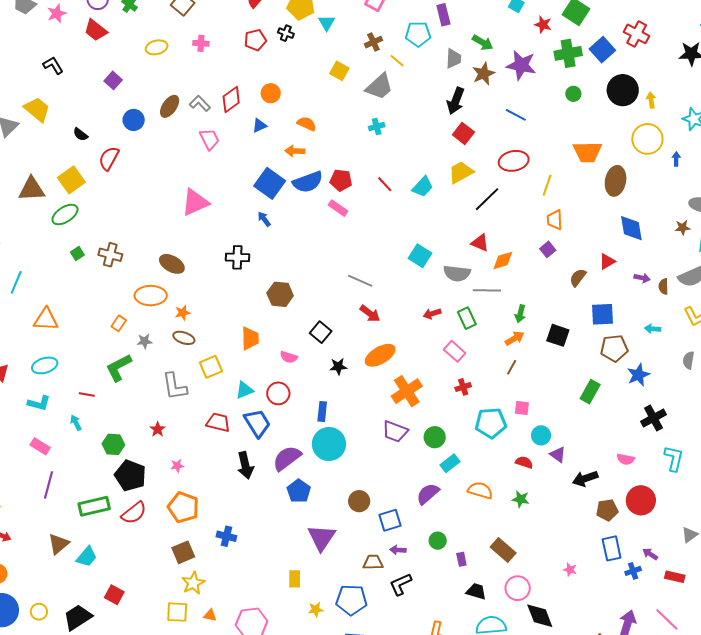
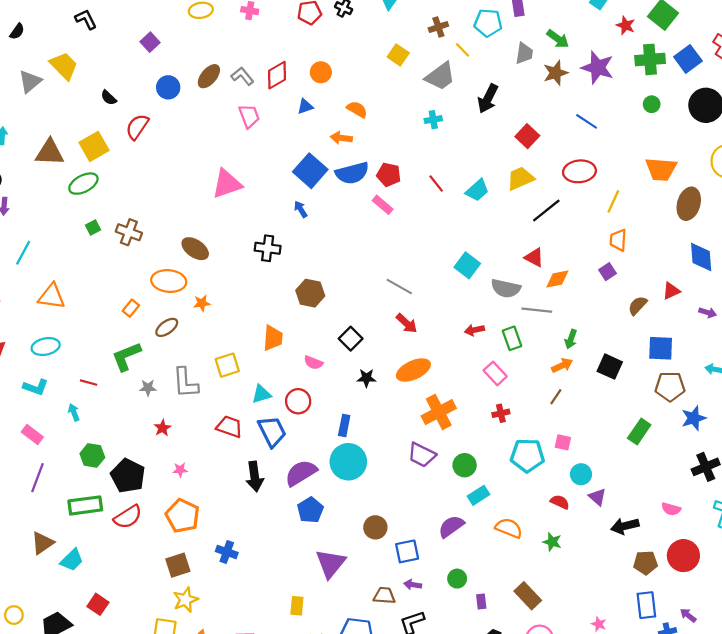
black arrow: (456, 101) -> (488, 99), moved
brown ellipse: (184, 338) -> (167, 327), moved, turned -60
gray star: (145, 341) -> (148, 388), moved
green hexagon: (113, 444) -> (92, 455), moved

